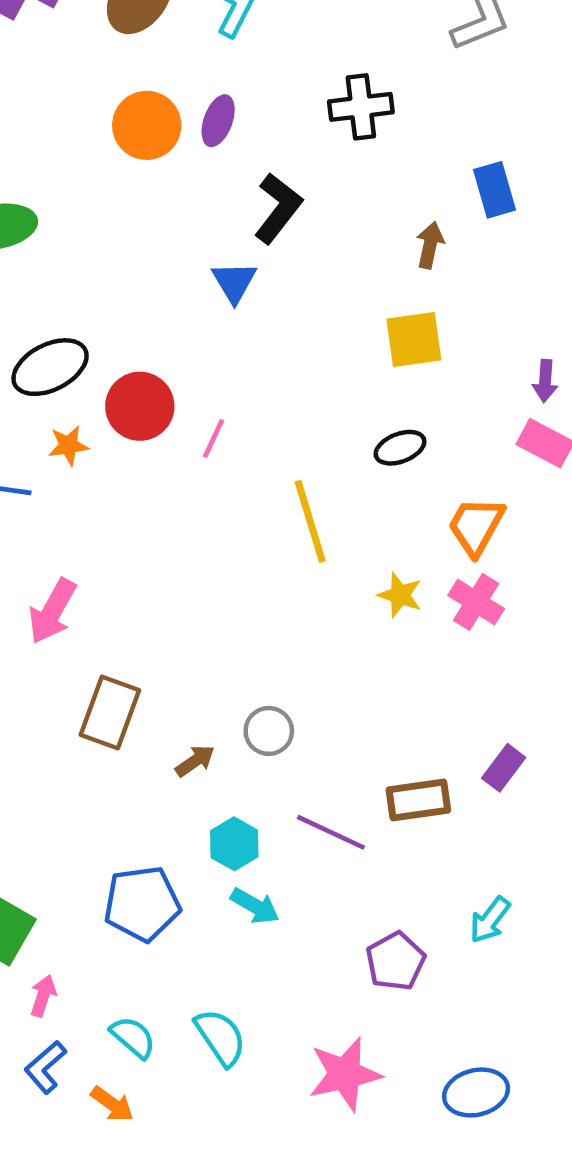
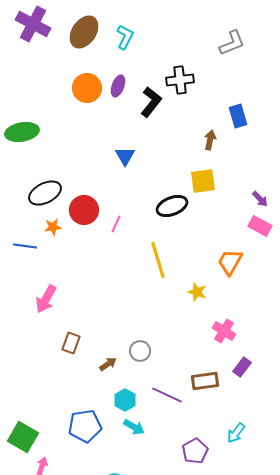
black L-shape: (278, 208) -> (151, 102), moved
purple arrow: (545, 381) -> (260, 199), turned -48
black ellipse: (400, 448) -> (172, 206), moved, size x1.4
pink cross: (476, 602) -> (224, 331), moved
brown rectangle: (110, 713) -> (71, 343), size x0.7

